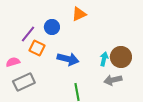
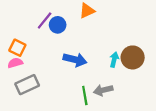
purple line: (28, 34) -> (45, 21), moved
orange square: (37, 48) -> (17, 48), moved
gray arrow: (113, 80) -> (103, 90), moved

